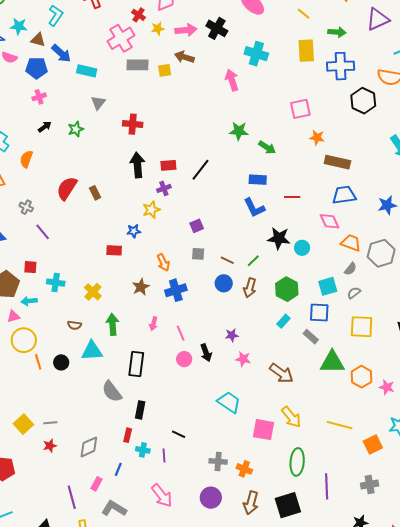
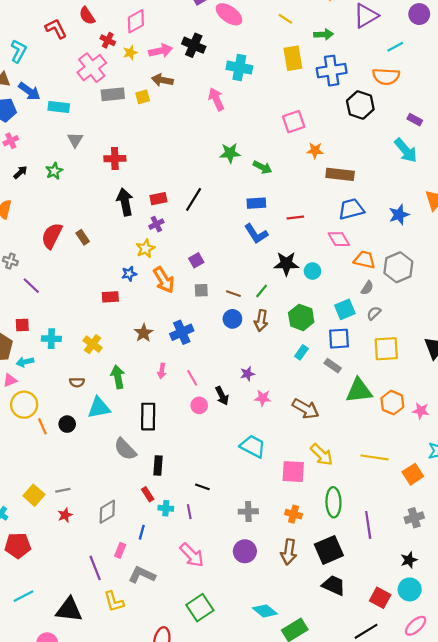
orange arrow: (163, 262) -> (164, 280), moved, size x1.4
red rectangle: (128, 435) -> (148, 494), turned -40
orange cross: (244, 469) -> (293, 514), moved

